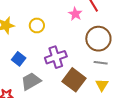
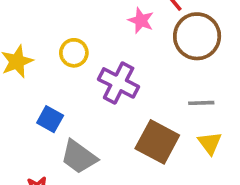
brown circle: (98, 39) -> (197, 36), moved
purple cross: (56, 57) -> (119, 83), moved, turned -35
gray trapezoid: (31, 81) -> (79, 157), turned -105

